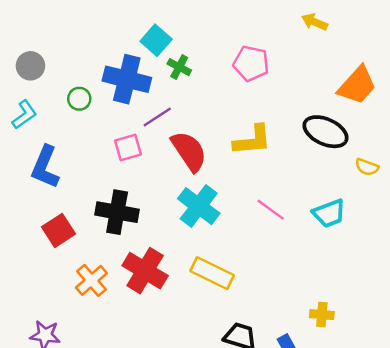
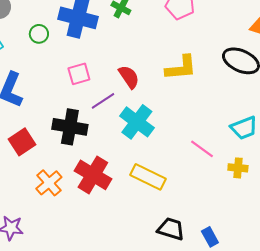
purple line: (157, 117) -> (103, 101), moved
red semicircle: (189, 151) -> (129, 77), size x0.7
pink line: (271, 210) -> (202, 149), moved
yellow cross: (322, 315) -> (238, 168), moved

